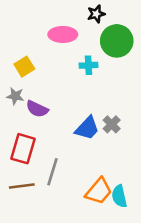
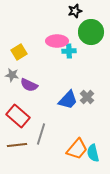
pink ellipse: (63, 34) -> (57, 41), moved
red rectangle: (23, 149) -> (18, 116), turned -65

